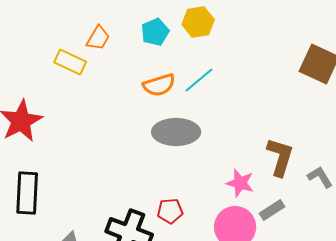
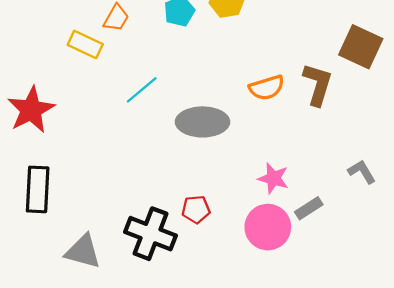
cyan line: (199, 80) -> (142, 90), moved
orange semicircle: (159, 85) -> (267, 88), moved
brown L-shape: (280, 157) -> (318, 84), moved

